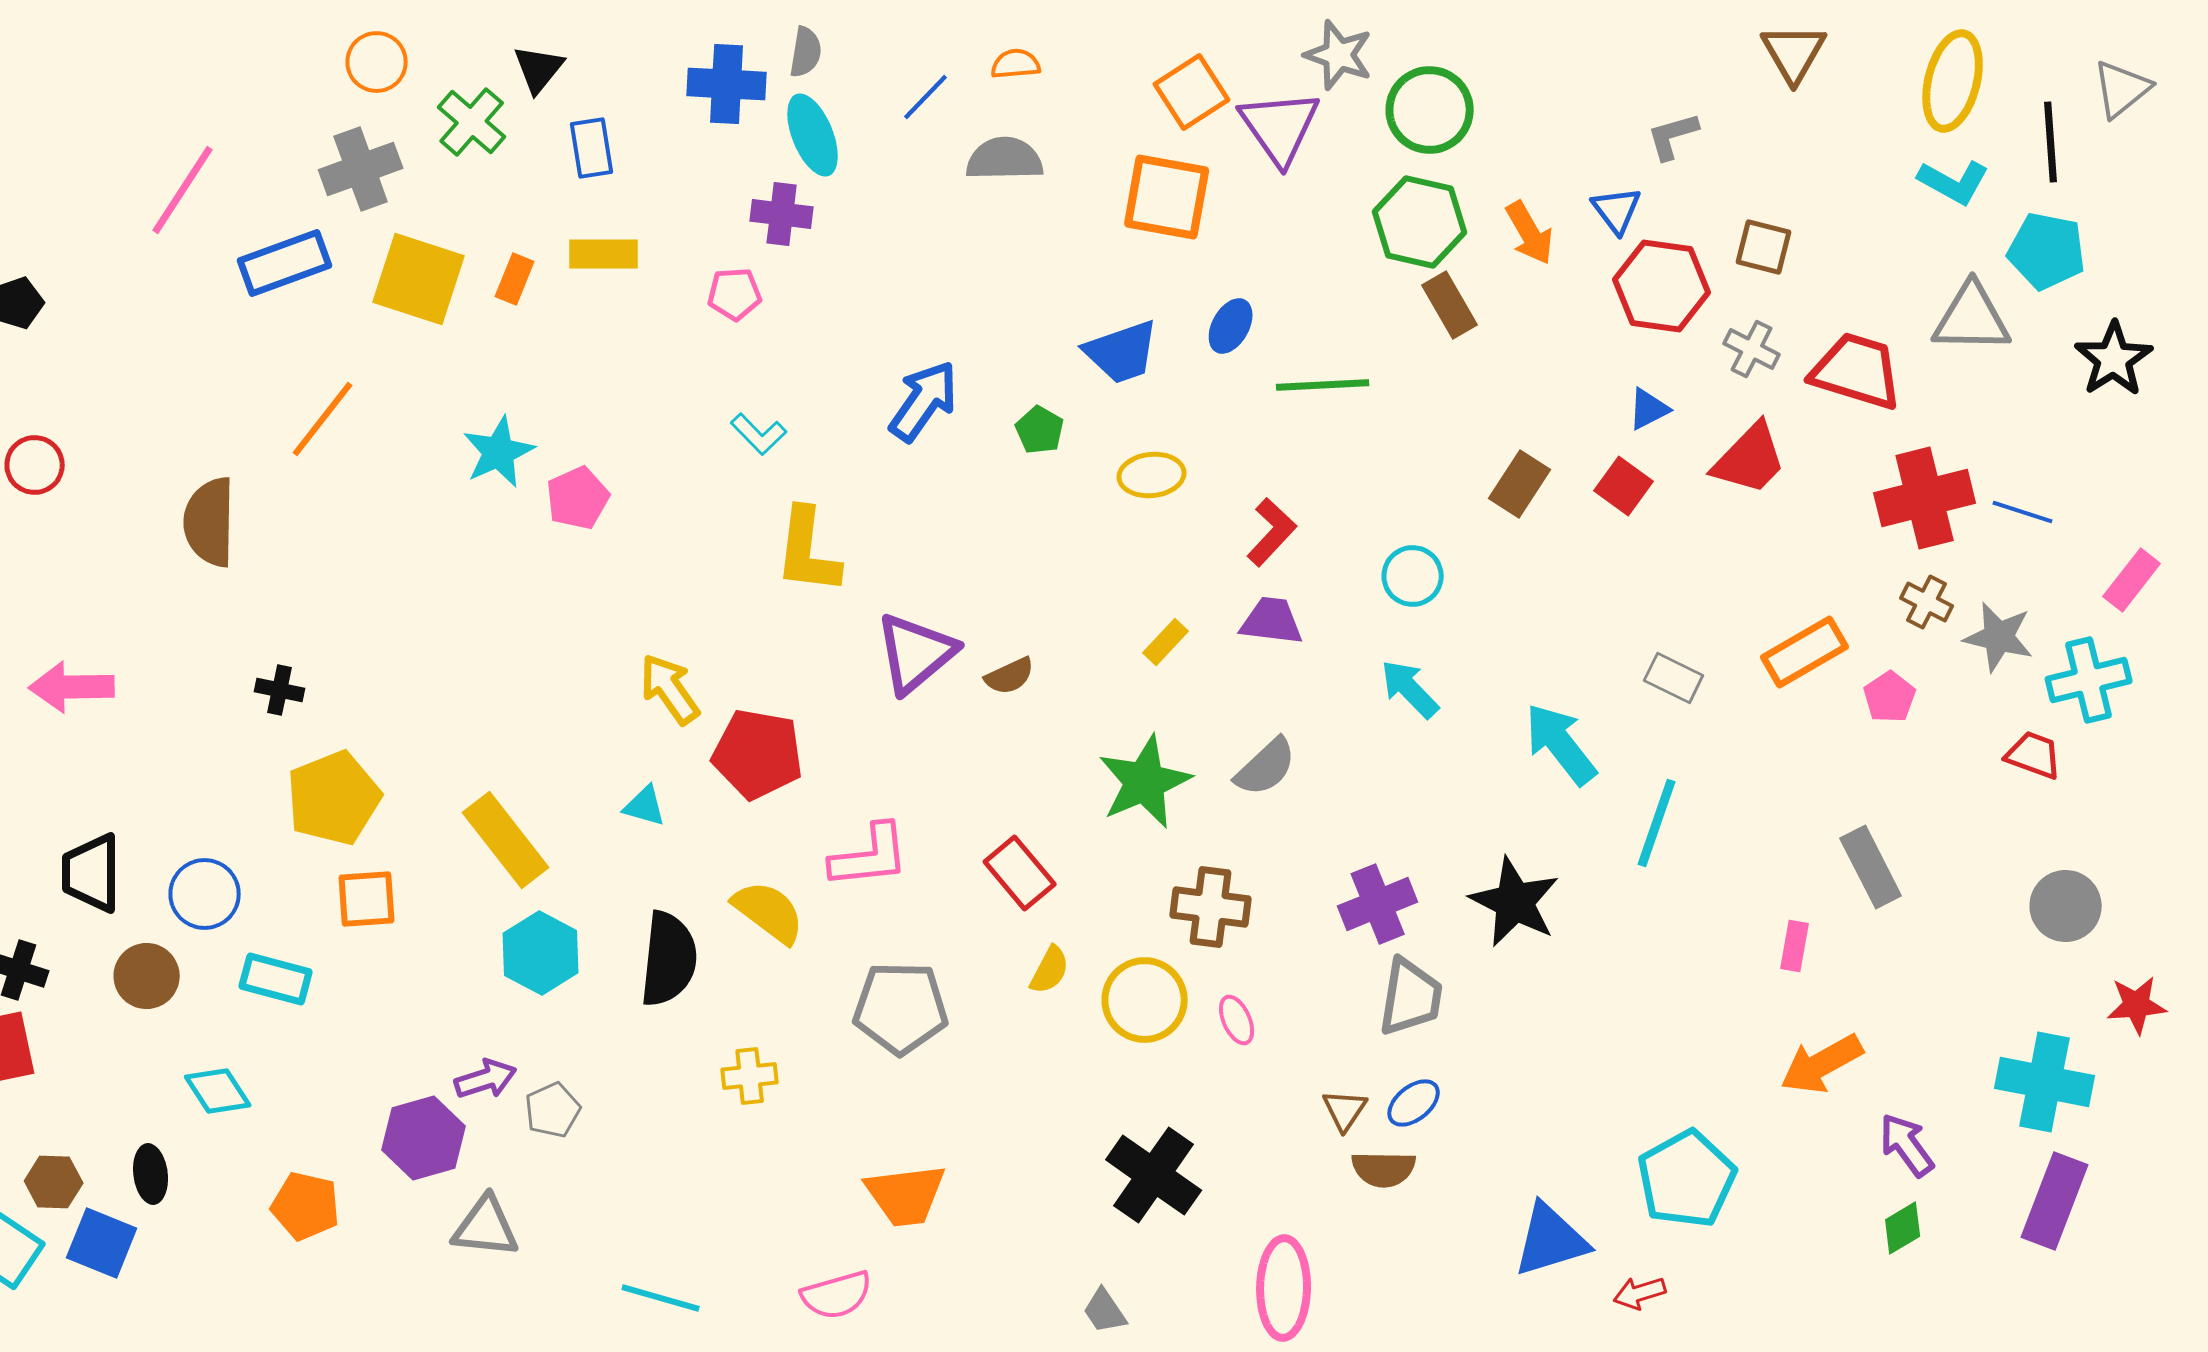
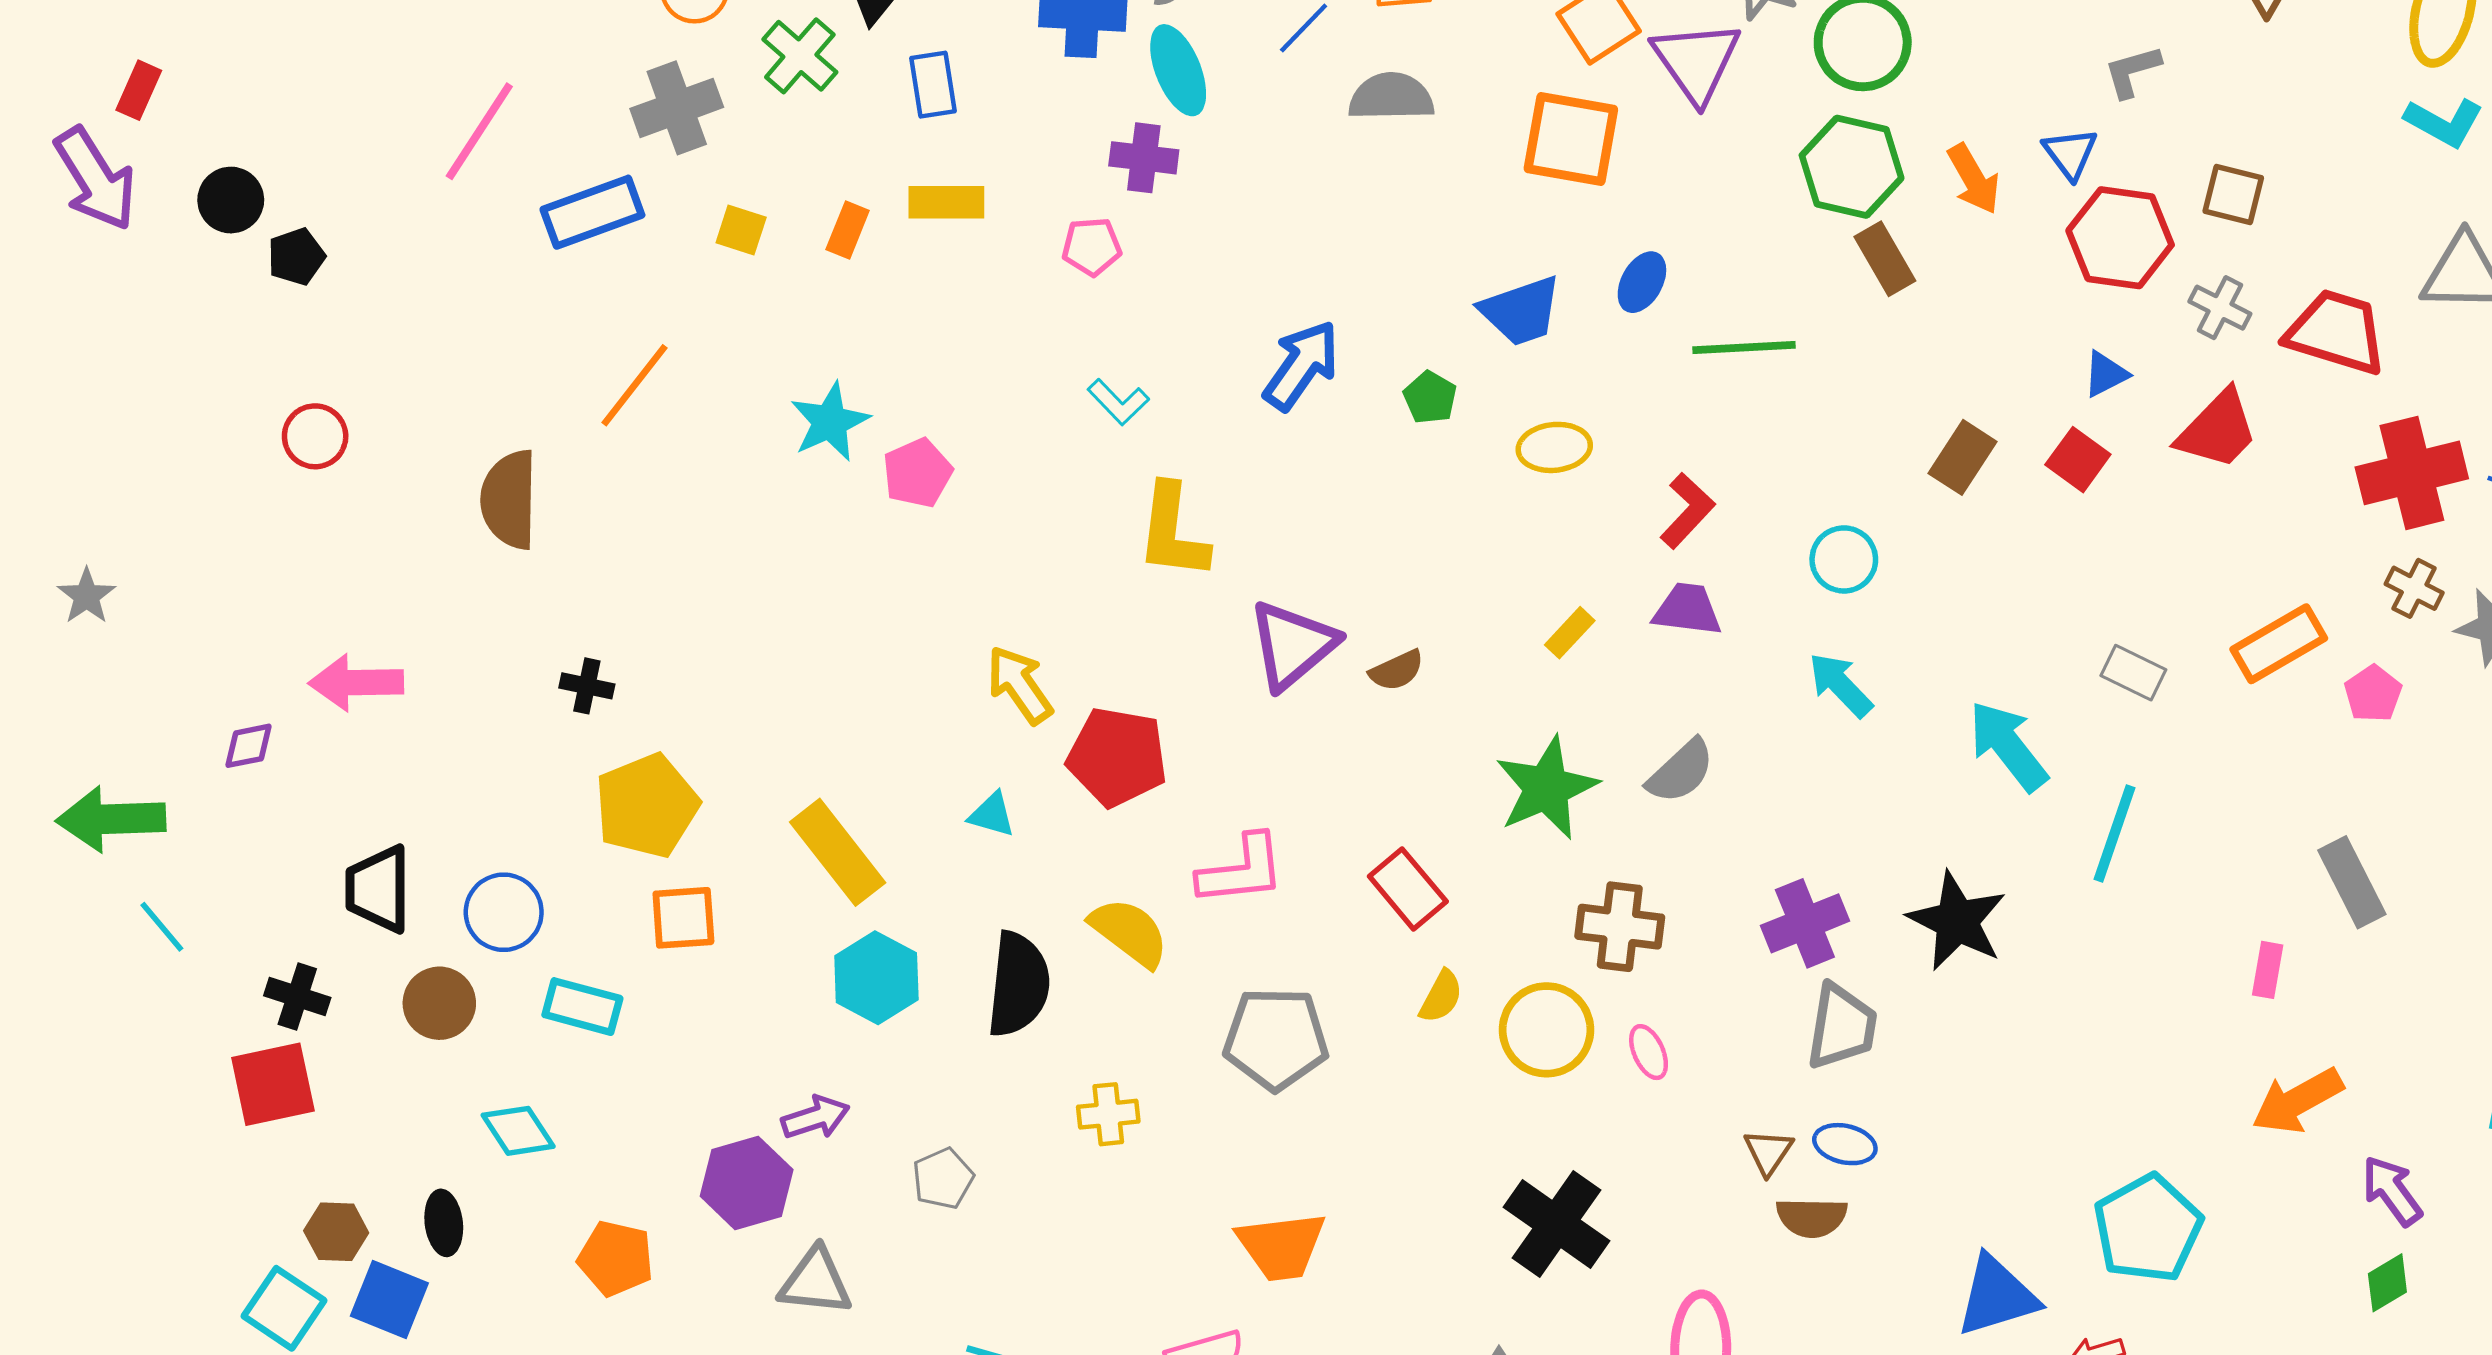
yellow square: (419, 279) -> (741, 230), size x0.5
blue ellipse: (1414, 1103) -> (1845, 1144), turned 52
gray pentagon: (553, 1110) -> (943, 1179), moved

